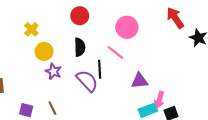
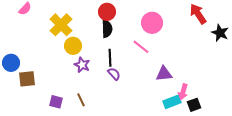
yellow cross: (31, 29) -> (61, 25), size x1.6
black semicircle: (80, 47) -> (107, 29), moved
black line: (100, 69) -> (110, 58), moved
purple semicircle: (87, 81) -> (114, 74), size x0.6

